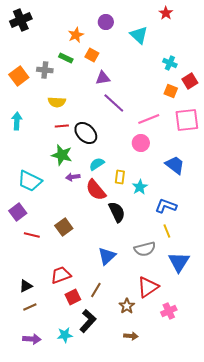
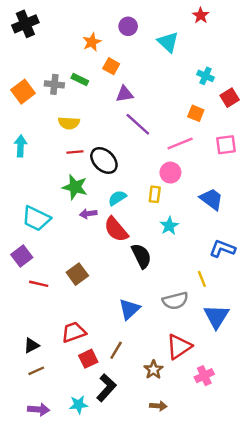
green rectangle: (66, 58) -> (80, 79), moved
orange square: (171, 91) -> (196, 113), moved
pink square: (187, 120) -> (226, 145), size x0.7
yellow rectangle: (120, 177) -> (155, 194), moved
blue L-shape: (166, 206) -> (222, 249), moved

